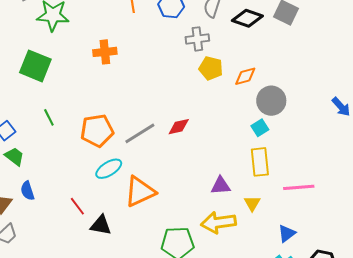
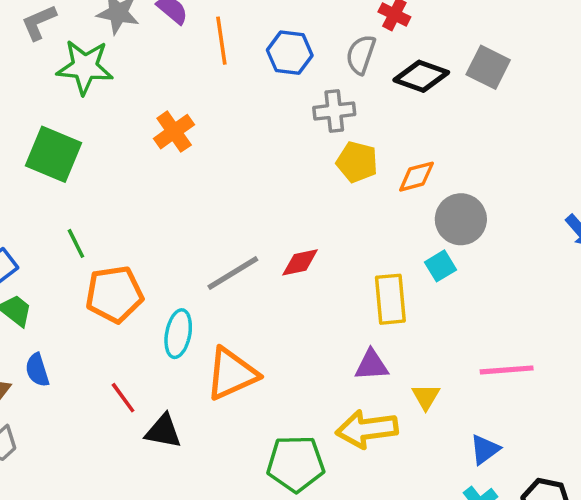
orange cross: (105, 52) -> (174, 132), turned -30
orange pentagon: (97, 131) -> (114, 294), moved
yellow rectangle: (260, 162) -> (390, 299), moved
cyan ellipse: (109, 169) -> (178, 334), turned -48

